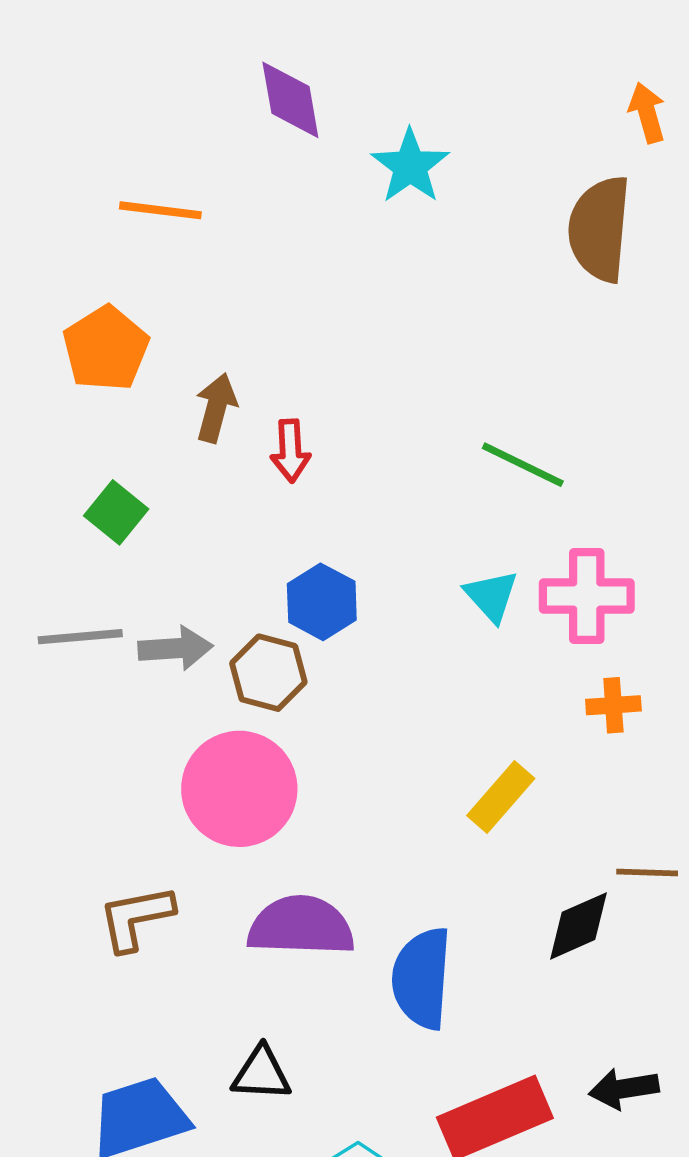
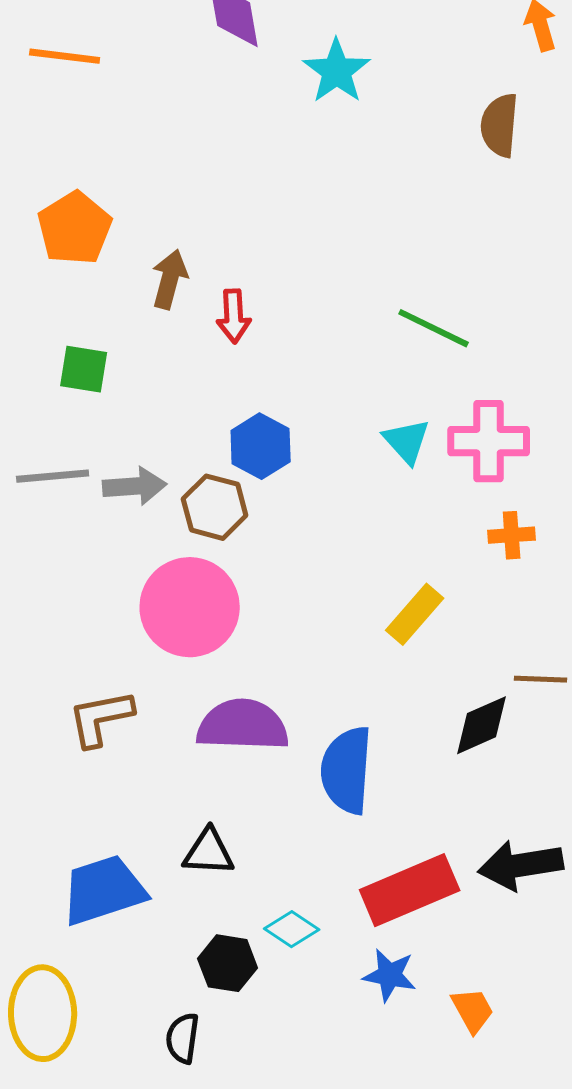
orange line: (160, 210) -> (65, 56), moved
brown semicircle: (599, 229) -> (500, 125), size x0.7
green square: (116, 512) -> (84, 369), turned -30
black arrow: (624, 1089) -> (521, 865), size x1.4

